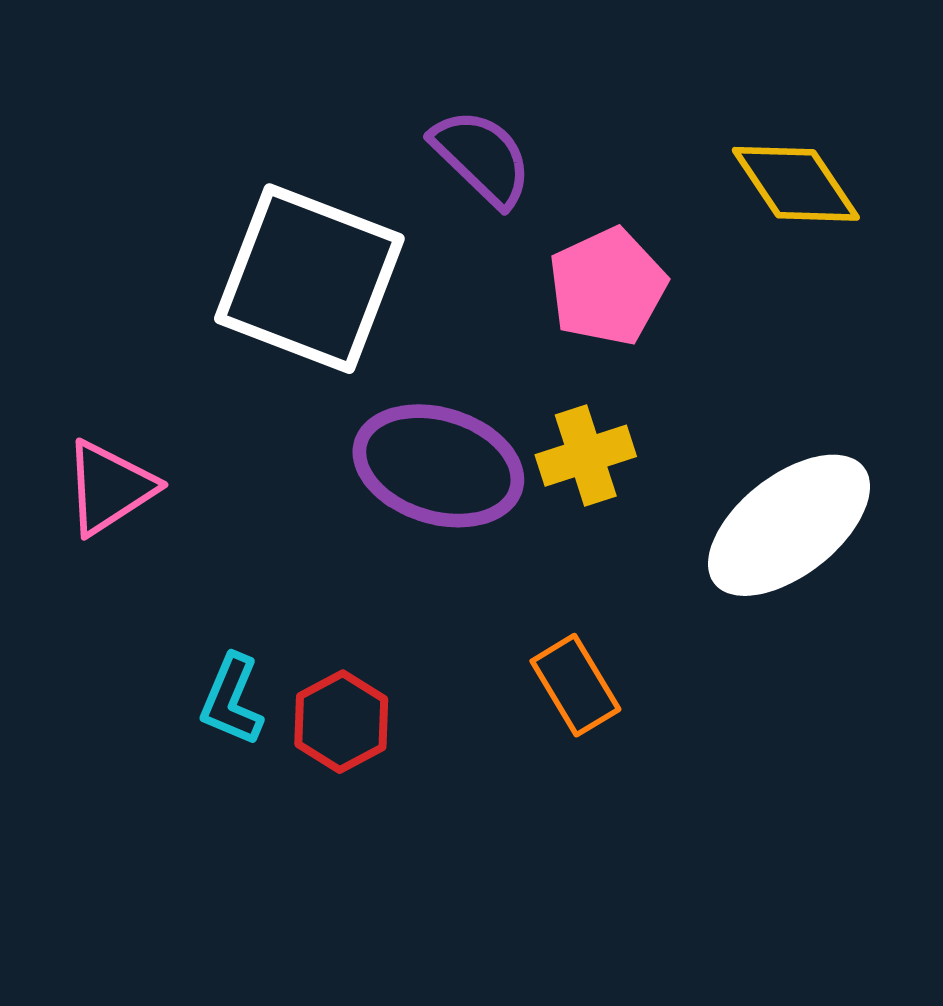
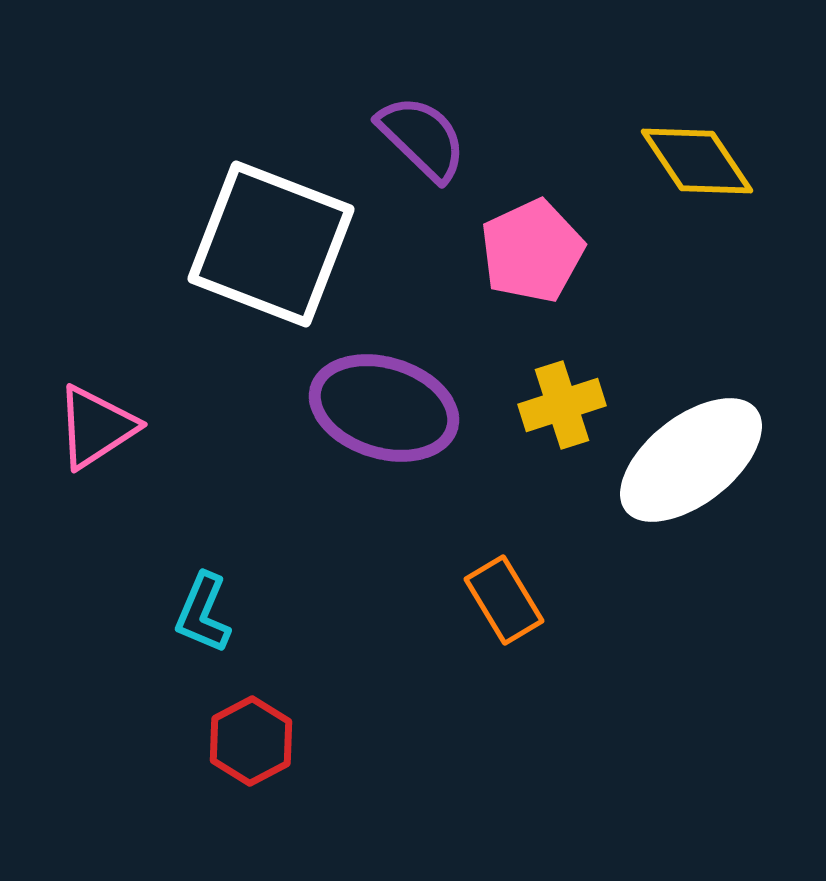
yellow cross: (586, 456) -> (562, 405), moved
red hexagon: (341, 722) -> (251, 741), moved

